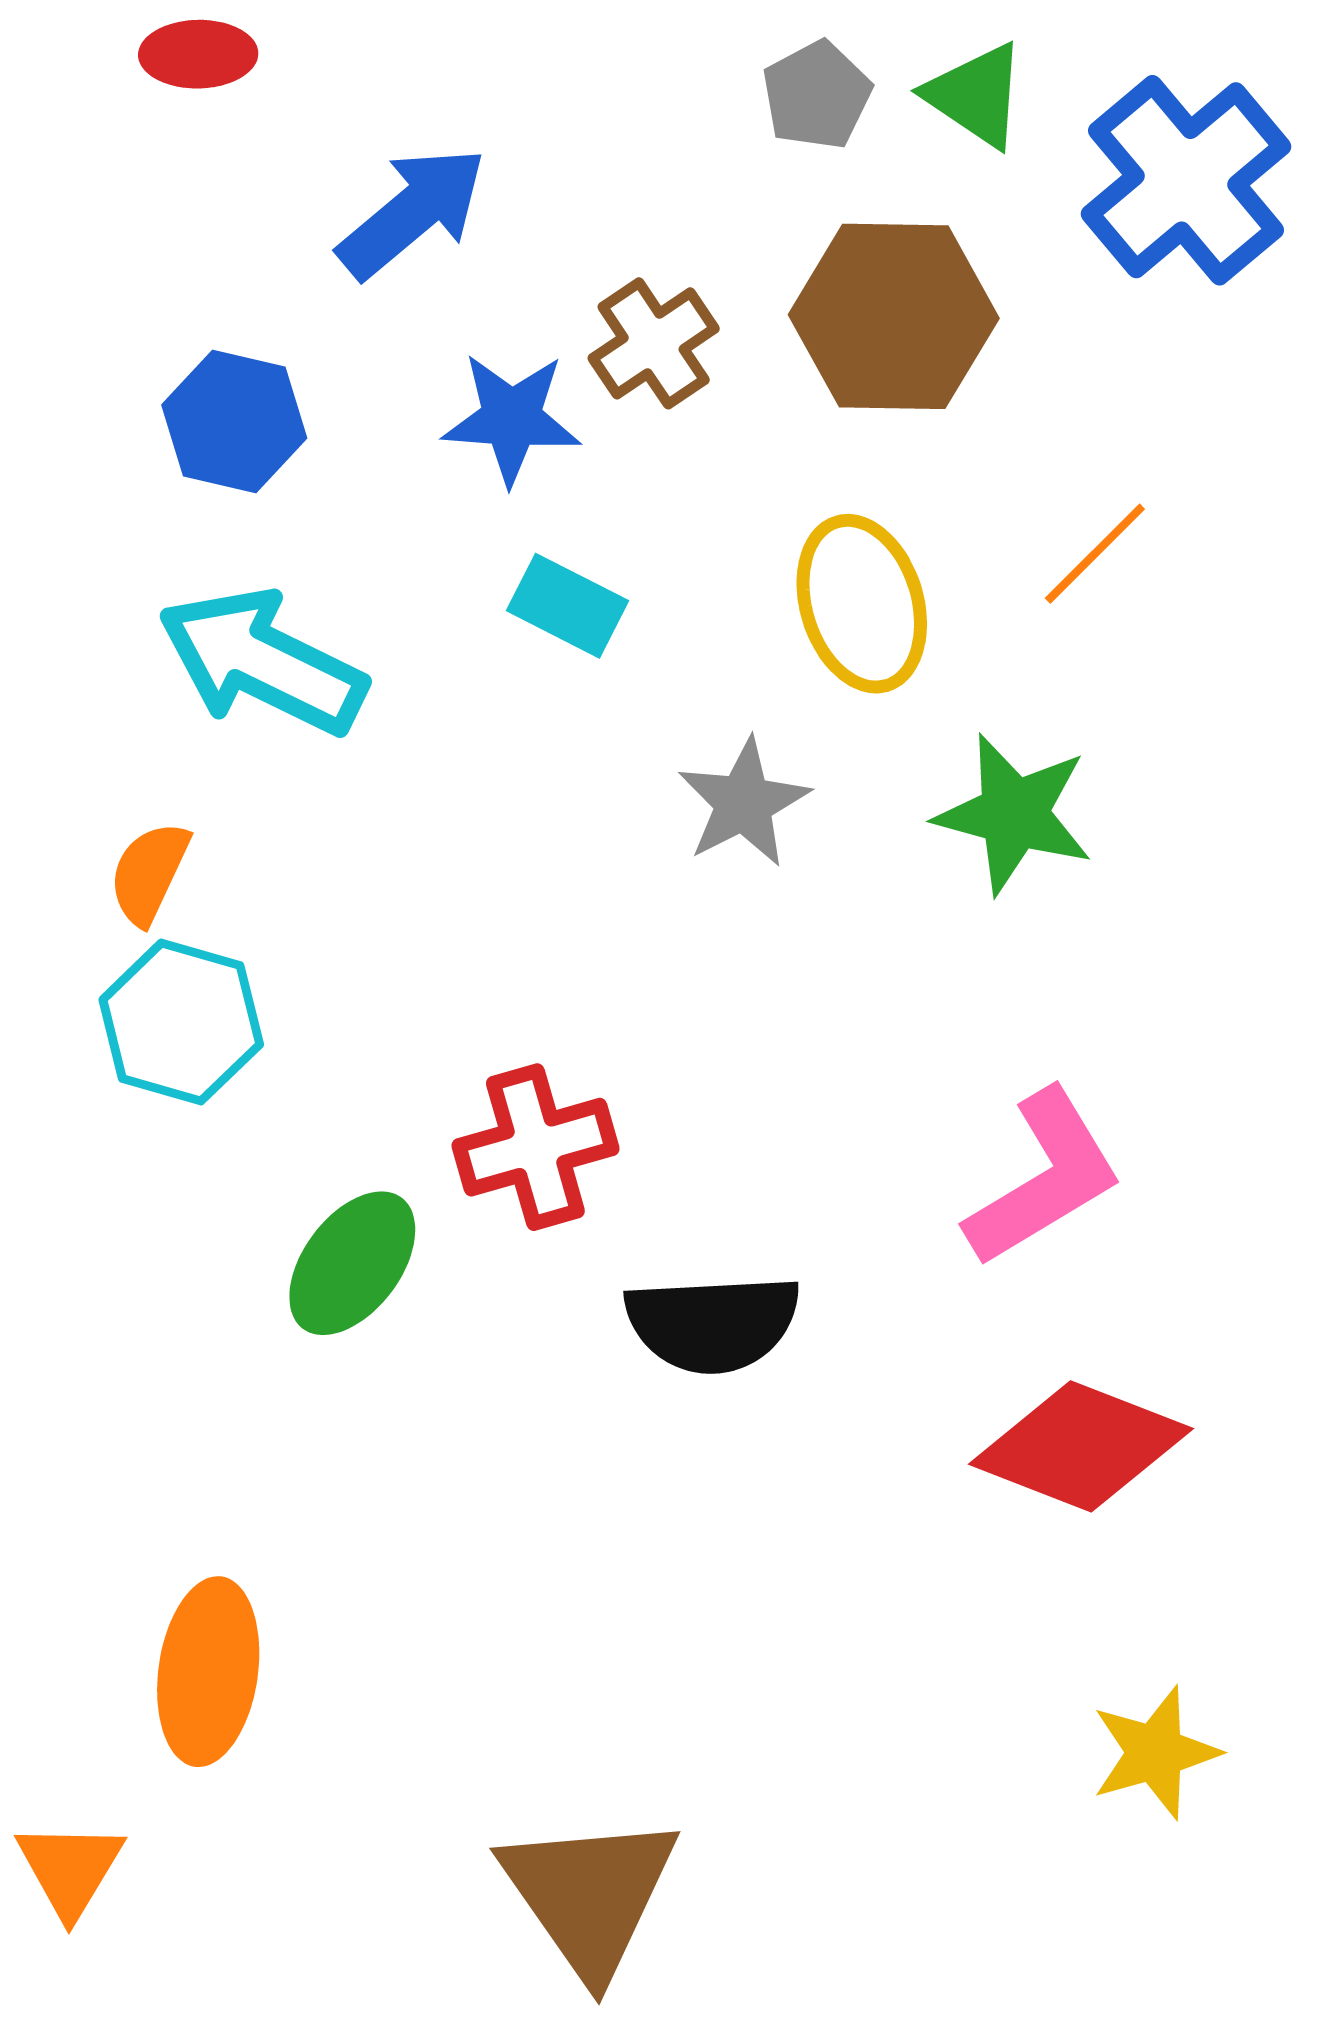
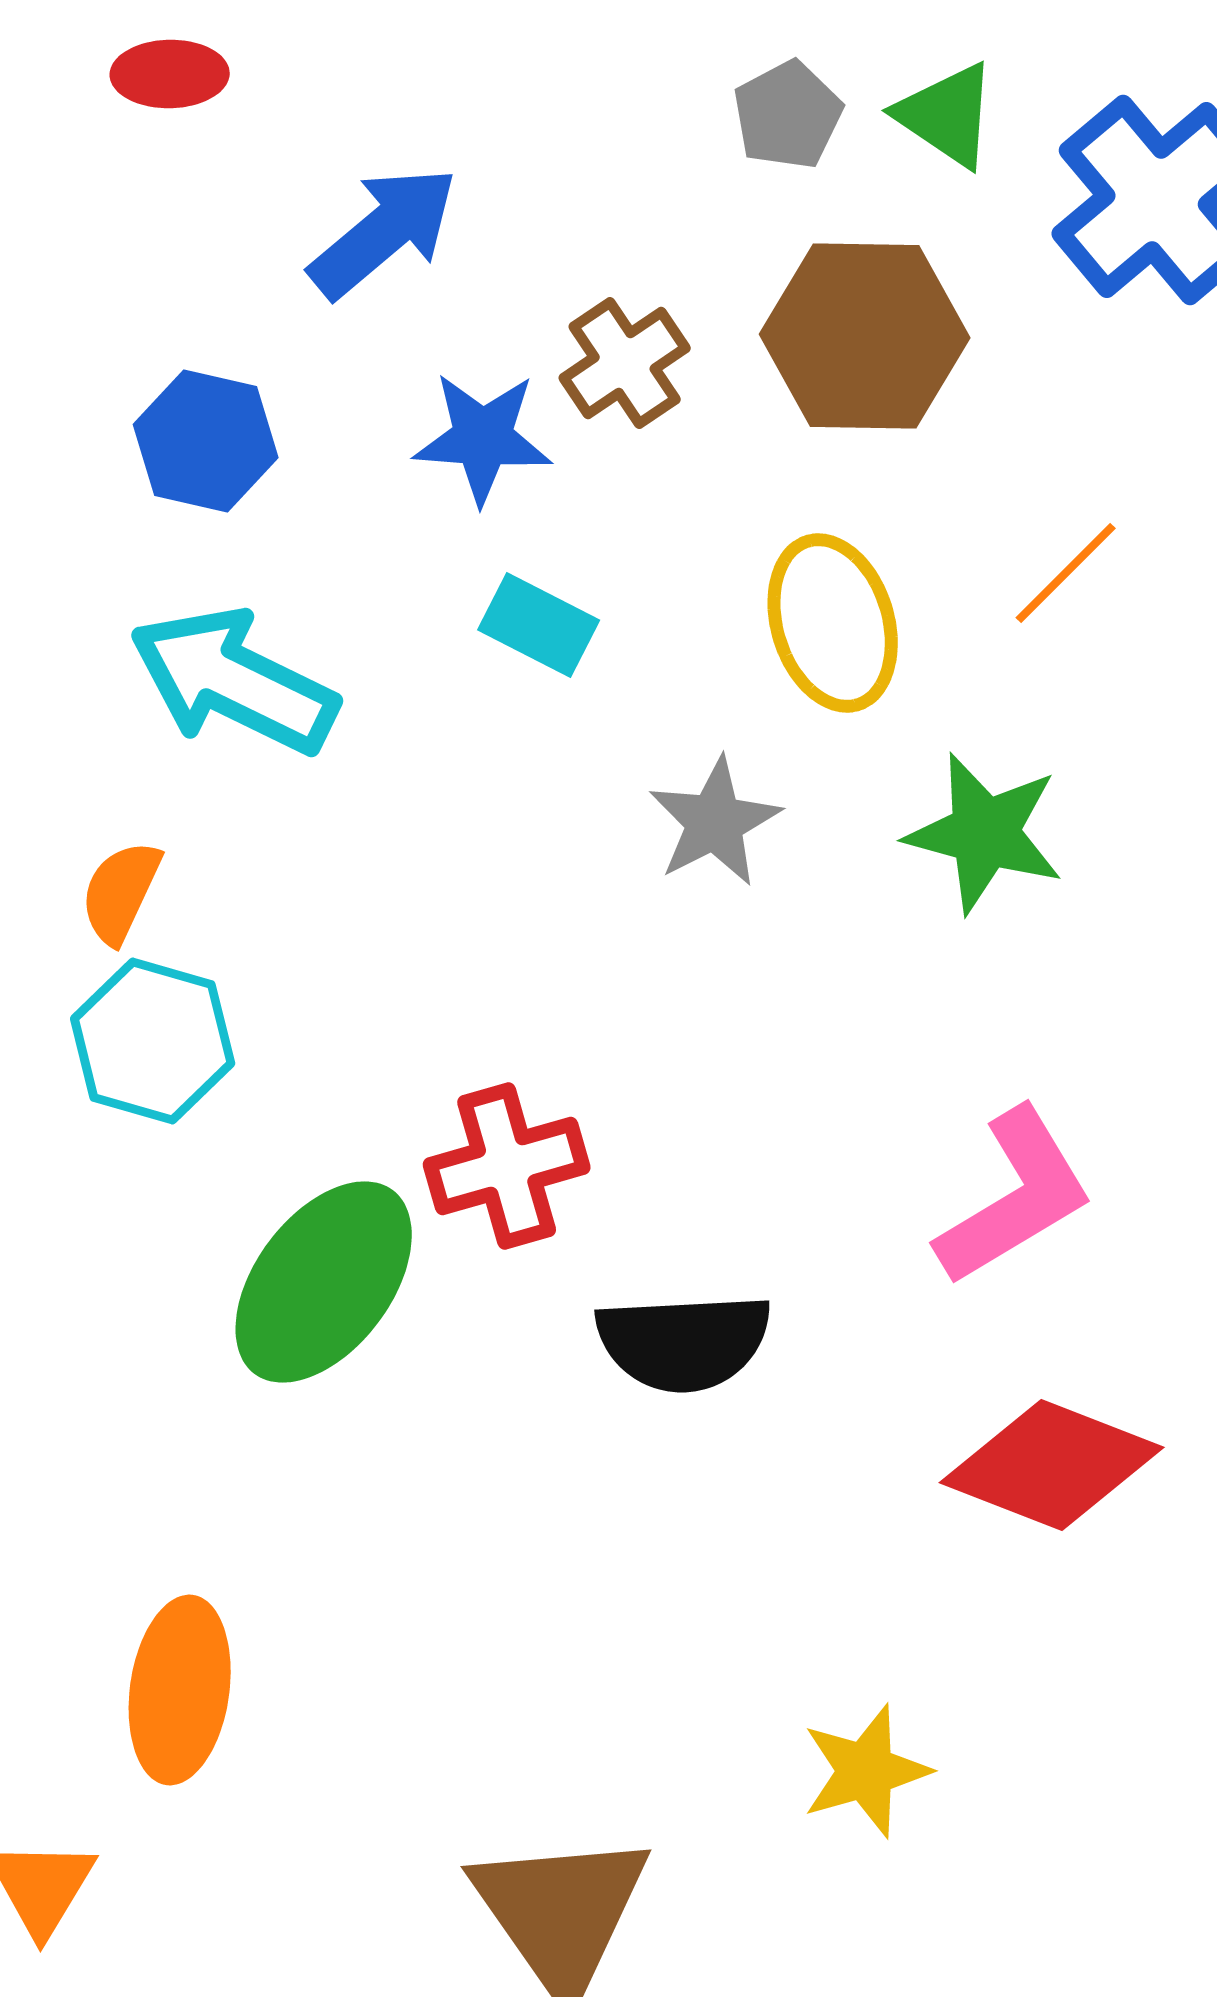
green ellipse: (352, 1263) -> (324, 1282), size x1.4
yellow star: (1155, 1753) -> (866, 1771), moved

